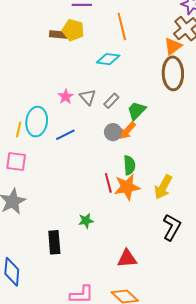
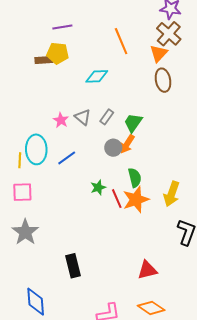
orange line: (122, 26) -> (121, 41), moved
brown ellipse: (173, 73) -> (163, 80), size x0.7
green star: (86, 221) -> (98, 187), moved

